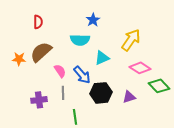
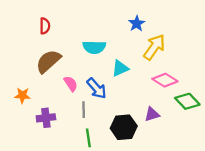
blue star: (93, 20) -> (137, 24), moved
orange star: (19, 59) -> (22, 95), moved
gray line: (63, 93) -> (84, 110), moved
black hexagon: (101, 93) -> (124, 127), moved

